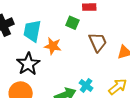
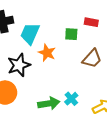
green square: (72, 23) -> (71, 34), turned -32
brown trapezoid: (98, 42) -> (92, 59), turned 55

